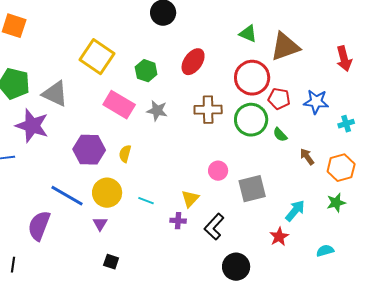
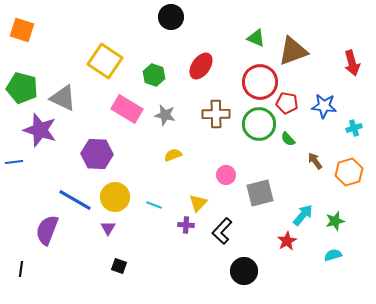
yellow semicircle: (125, 154) -> (173, 155), moved, turned 54
green star: (336, 203) -> (335, 221), moved

